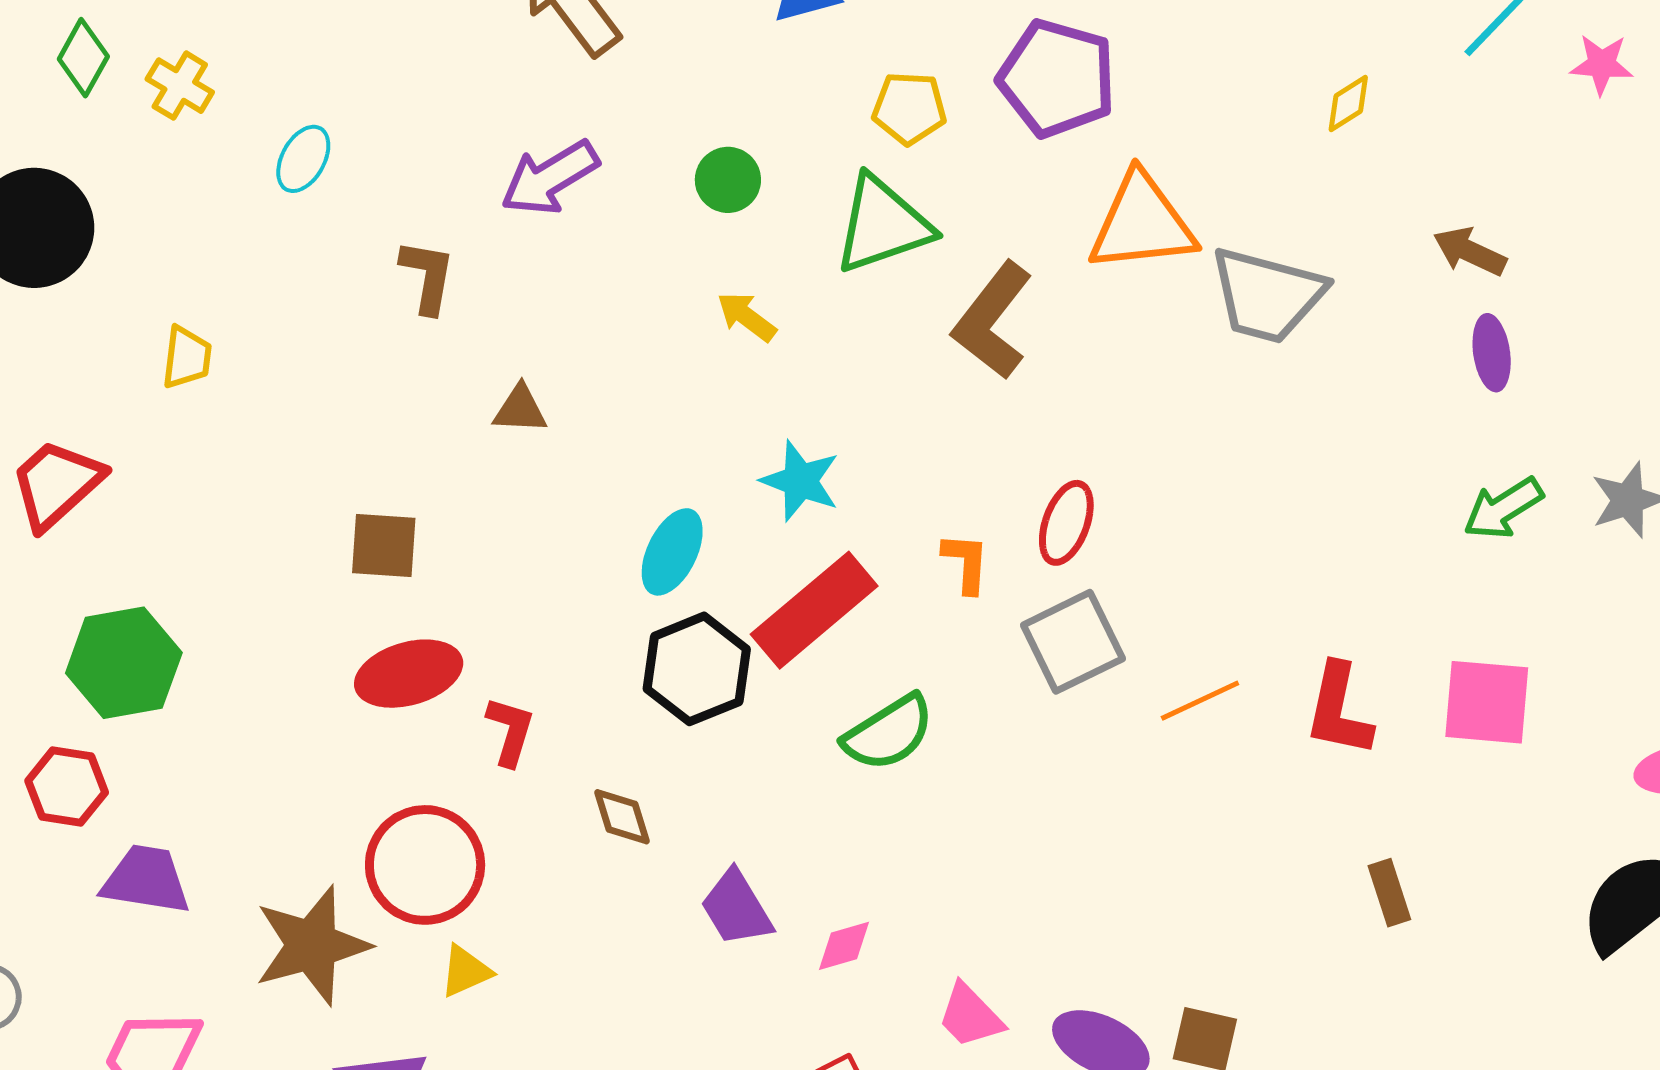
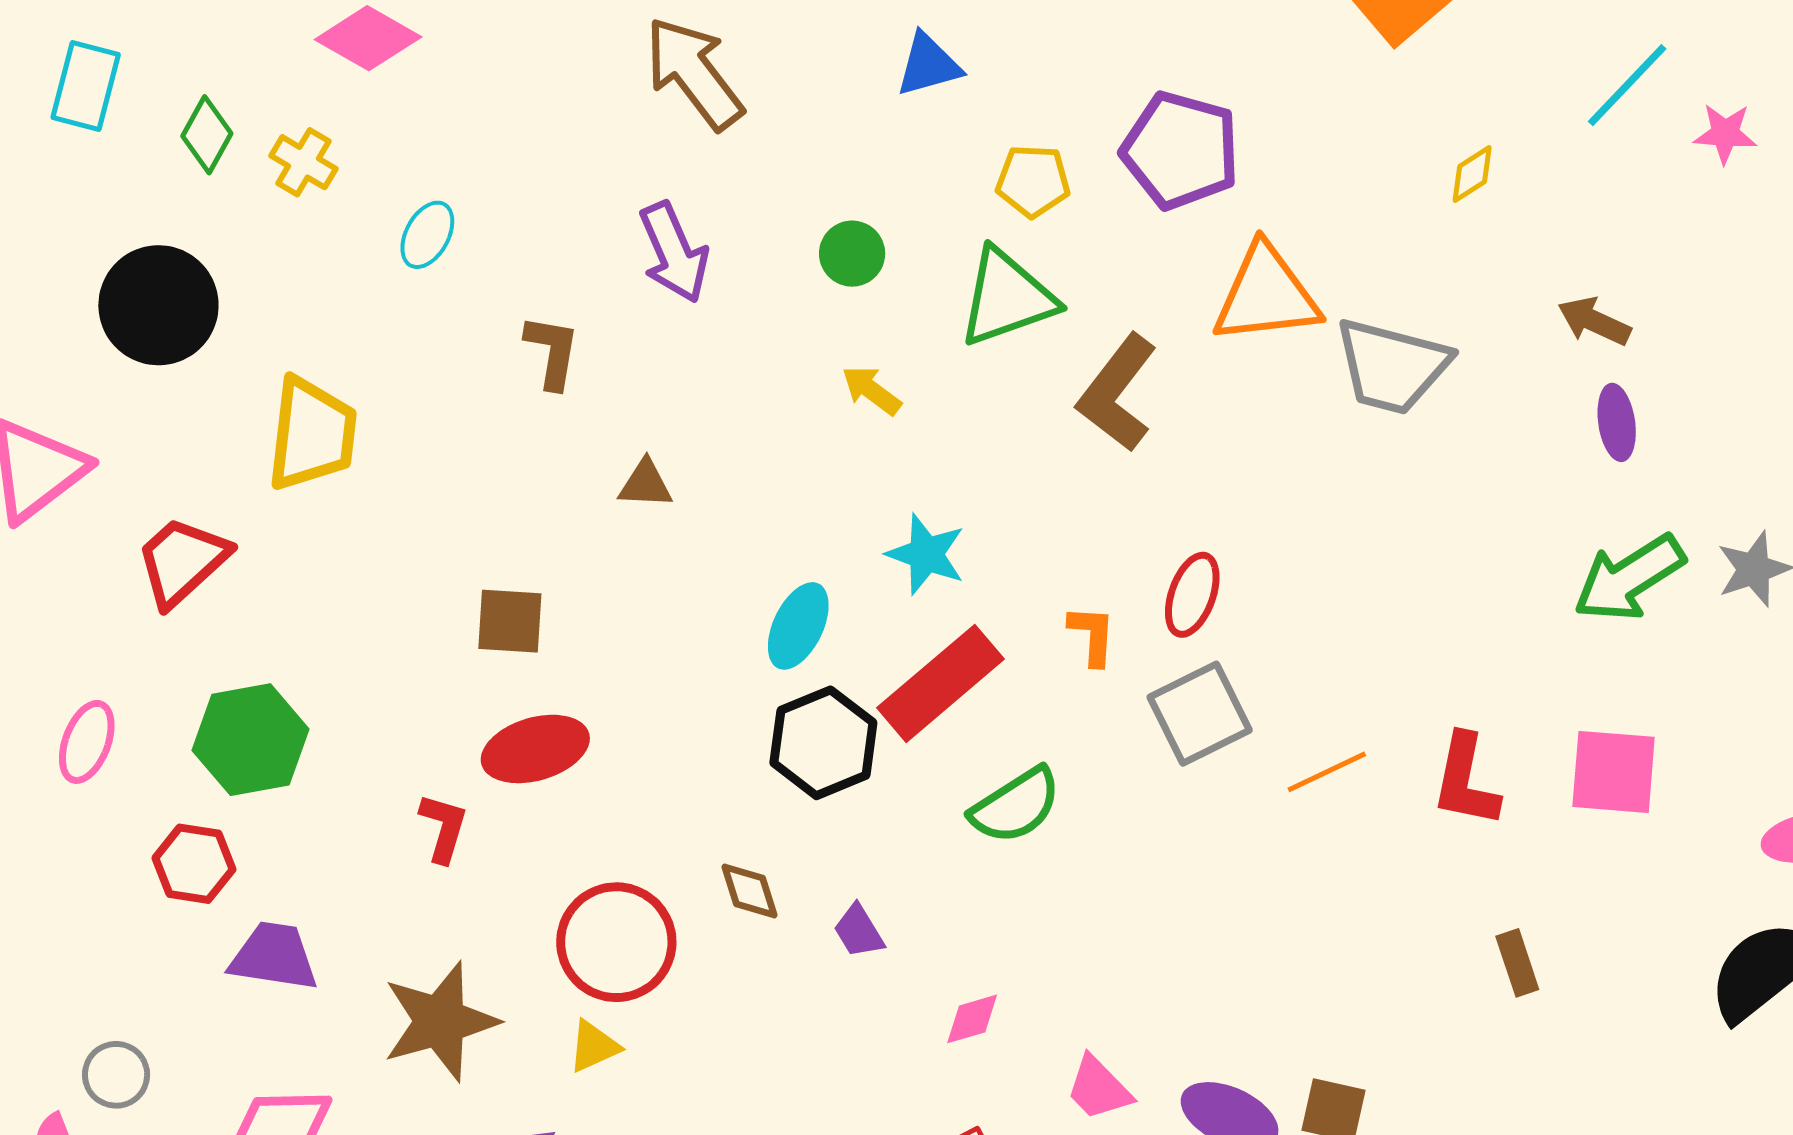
purple arrow: (550, 178) -> (674, 252), turned -82
yellow trapezoid: (187, 357) -> (312, 434), size x1.8
green arrow: (1503, 508) -> (1629, 578), size x1.4
red L-shape: (510, 731) -> (444, 828), moved
red circle: (425, 865) -> (616, 942), moved
purple trapezoid: (736, 908) -> (859, 931), moved, size x0.7

